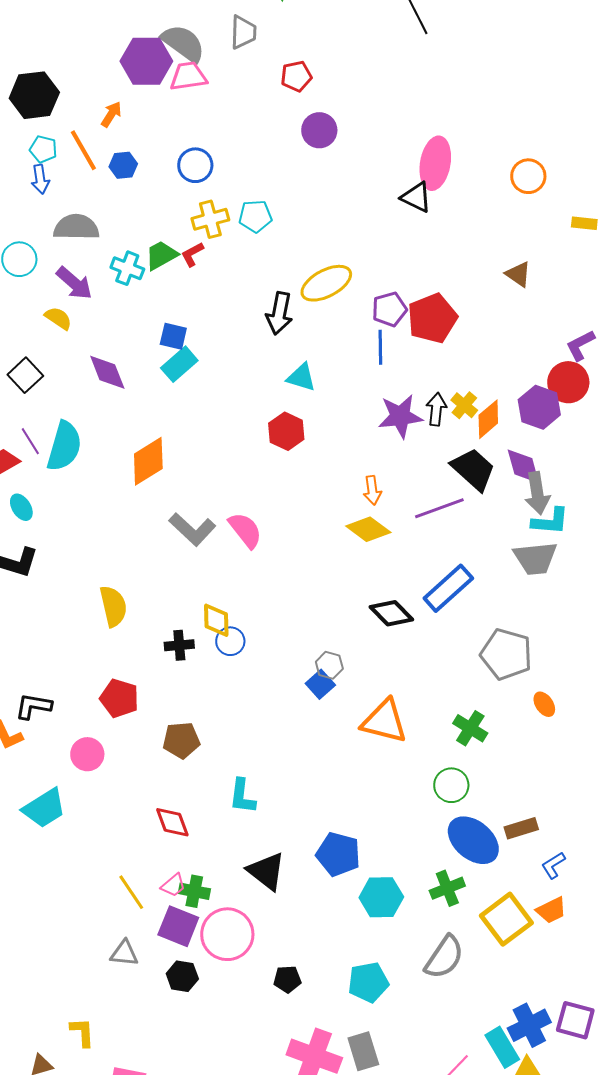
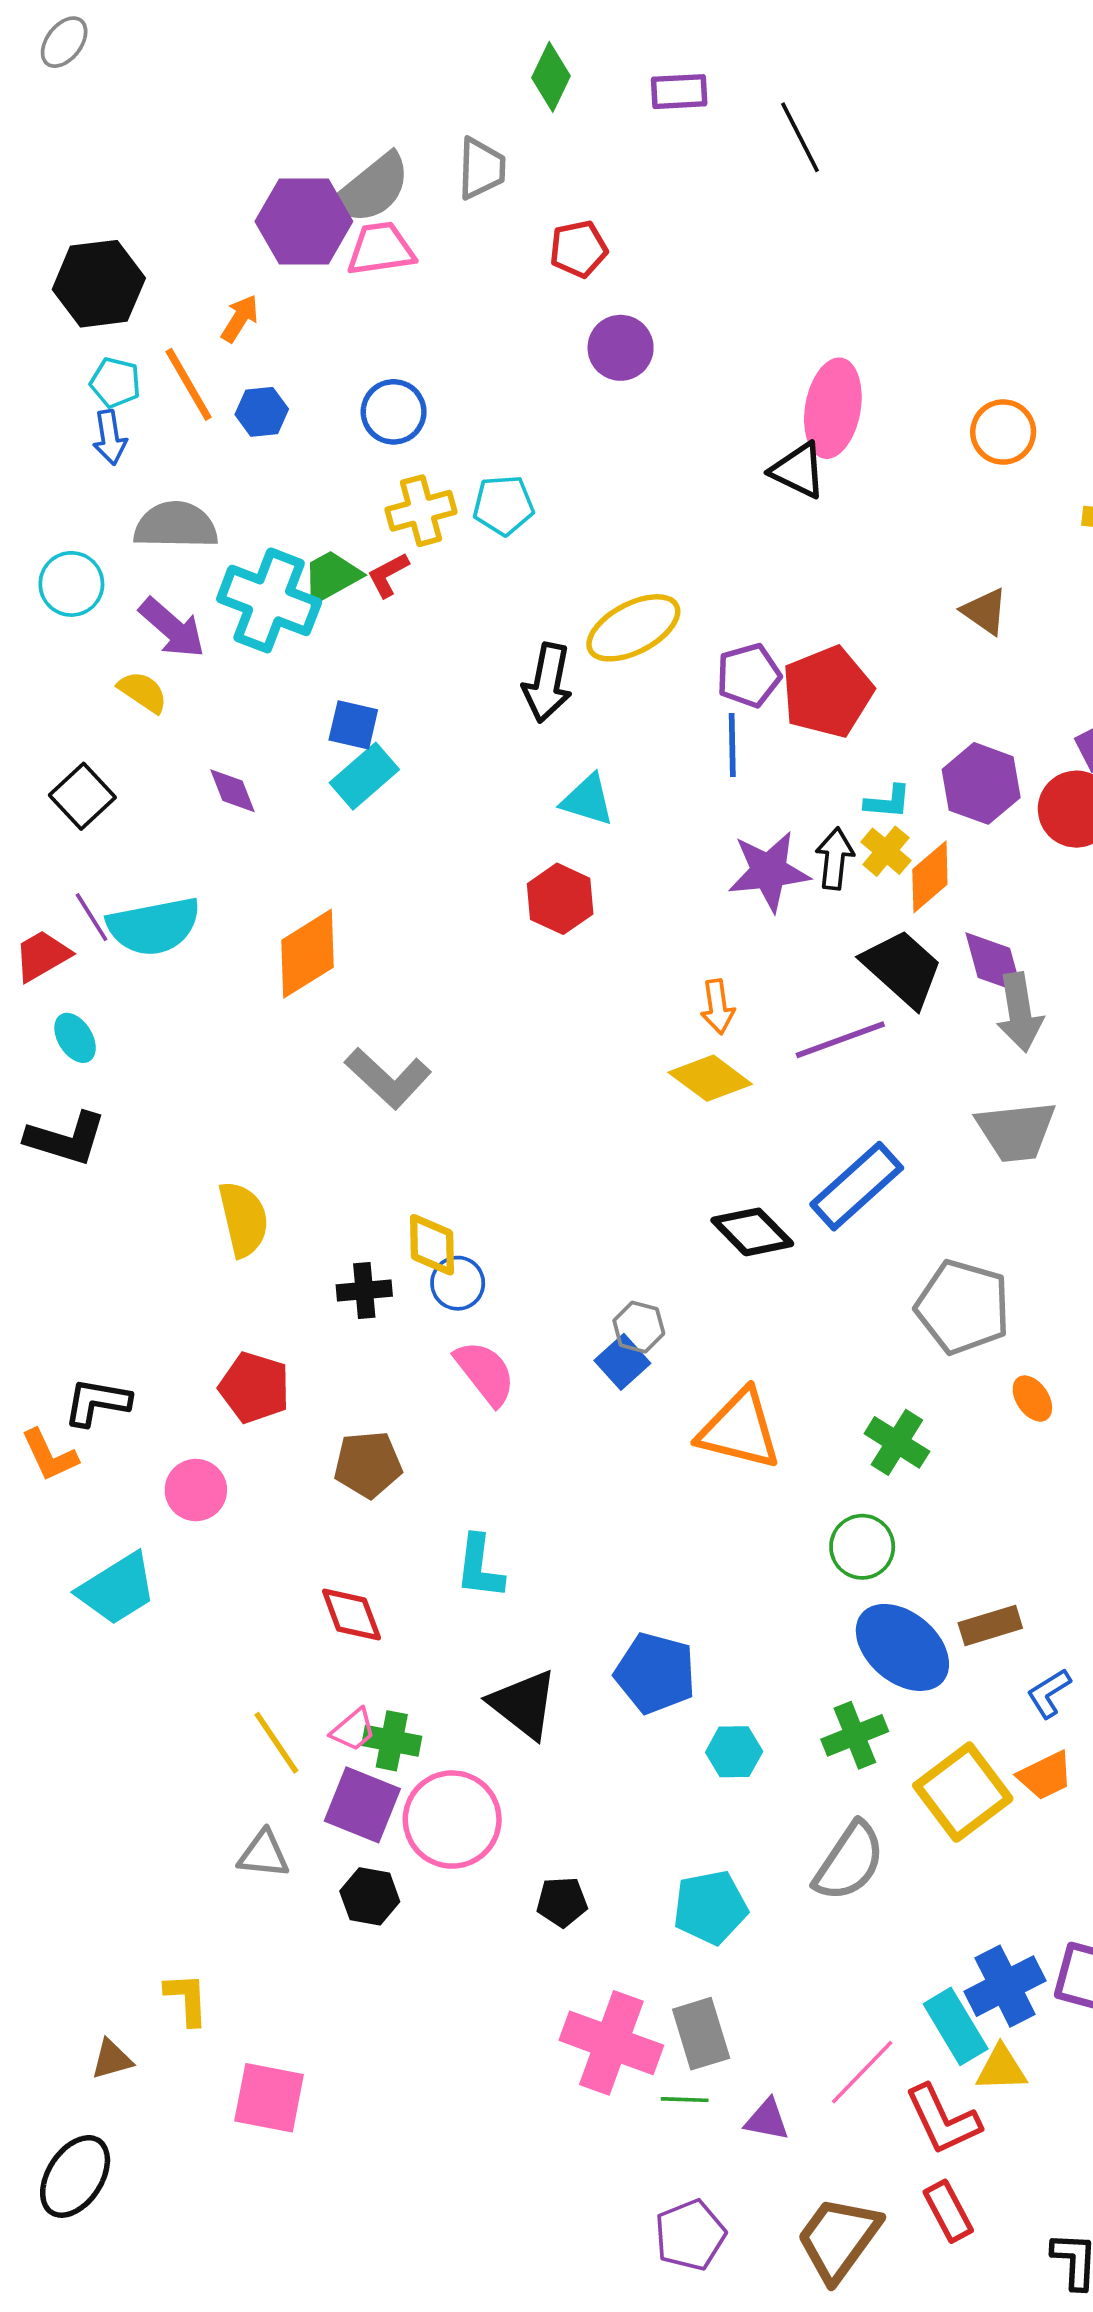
gray semicircle: (183, 43) -> (372, 189), turned 105
cyan cross: (127, 268) -> (269, 600), size x1.6
purple diamond: (107, 372) -> (232, 791), size x0.7
purple hexagon: (539, 407) -> (981, 783), moved
cyan semicircle: (64, 446) -> (154, 926), turned 63
cyan L-shape: (550, 521) -> (888, 802), moved, size x0.7
pink semicircle: (245, 530) -> (485, 1373), moved
cyan hexagon: (381, 897) -> (734, 1752), size x0.7

